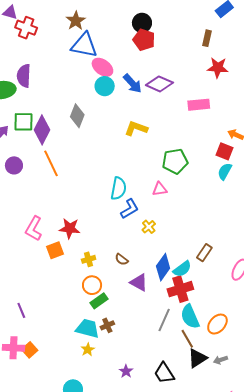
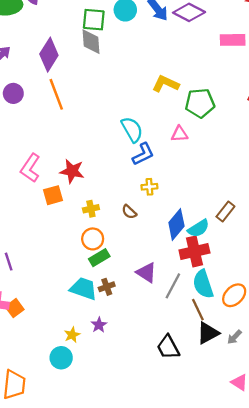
gray diamond: (77, 116) -> (91, 42), turned -30
green square: (23, 122) -> (94, 20), moved
yellow L-shape: (136, 128) -> (166, 84), moved
cyan semicircle: (118, 188) -> (132, 130), turned -45
yellow cross: (149, 227) -> (149, 187), moved, turned 32
purple triangle: (139, 282) -> (146, 273), moved
yellow star: (88, 350) -> (72, 335), moved
gray arrow: (221, 360) -> (234, 337), turned -32
purple star: (126, 371) -> (99, 325), moved

